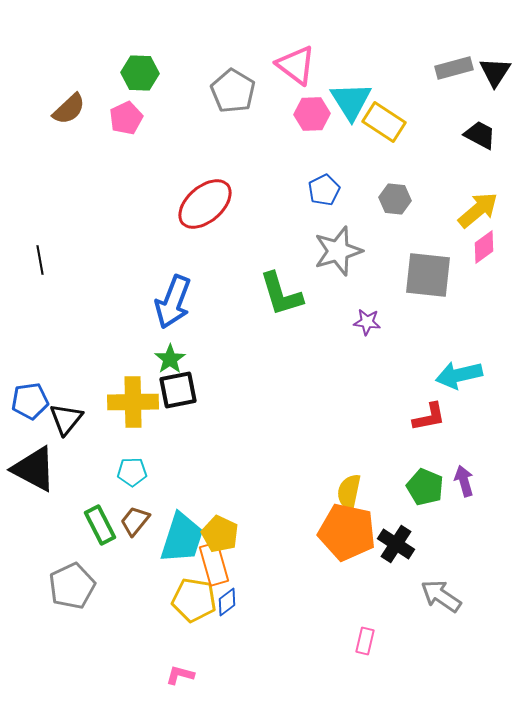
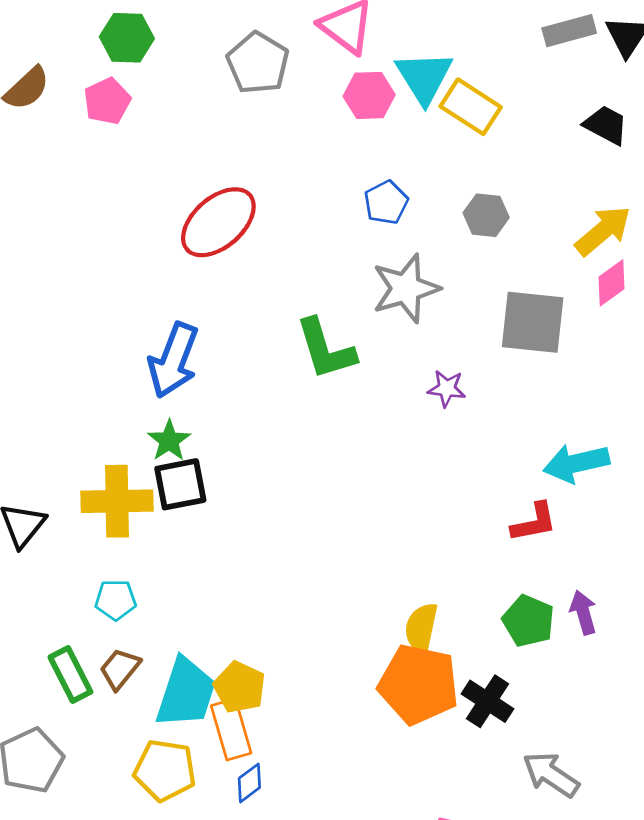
yellow pentagon: (194, 600) -> (165, 770), moved

